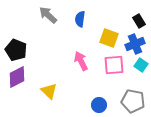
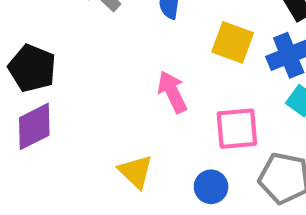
pink square: (114, 65) -> (237, 129), moved
yellow triangle: (49, 91) -> (136, 172), moved

